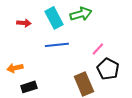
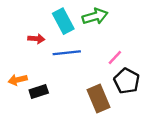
red arrow: (24, 23) -> (36, 39), moved
black rectangle: (29, 87) -> (39, 91), moved

